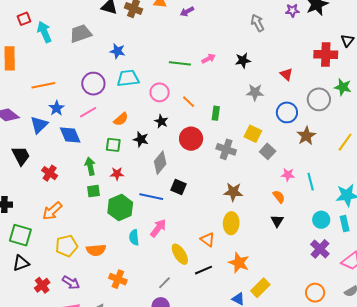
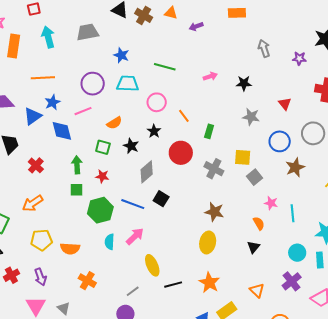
purple star: (292, 11) -> (299, 58), moved
cyan arrow: (44, 32) -> (48, 37), moved
green line: (180, 63) -> (165, 67), moved
yellow square: (253, 134) -> (243, 157), turned -30
orange triangle: (208, 240) -> (257, 290), moved
purple arrow: (71, 283) -> (40, 277), turned 30

